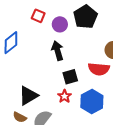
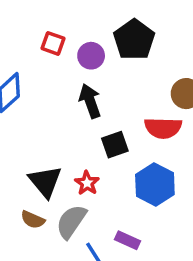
black triangle: (28, 96) -> (45, 182), turned -35
red star: (64, 96) -> (87, 183), moved

